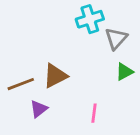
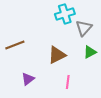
brown triangle: (55, 76) -> (57, 55), moved
brown line: (21, 84) -> (15, 45), moved

